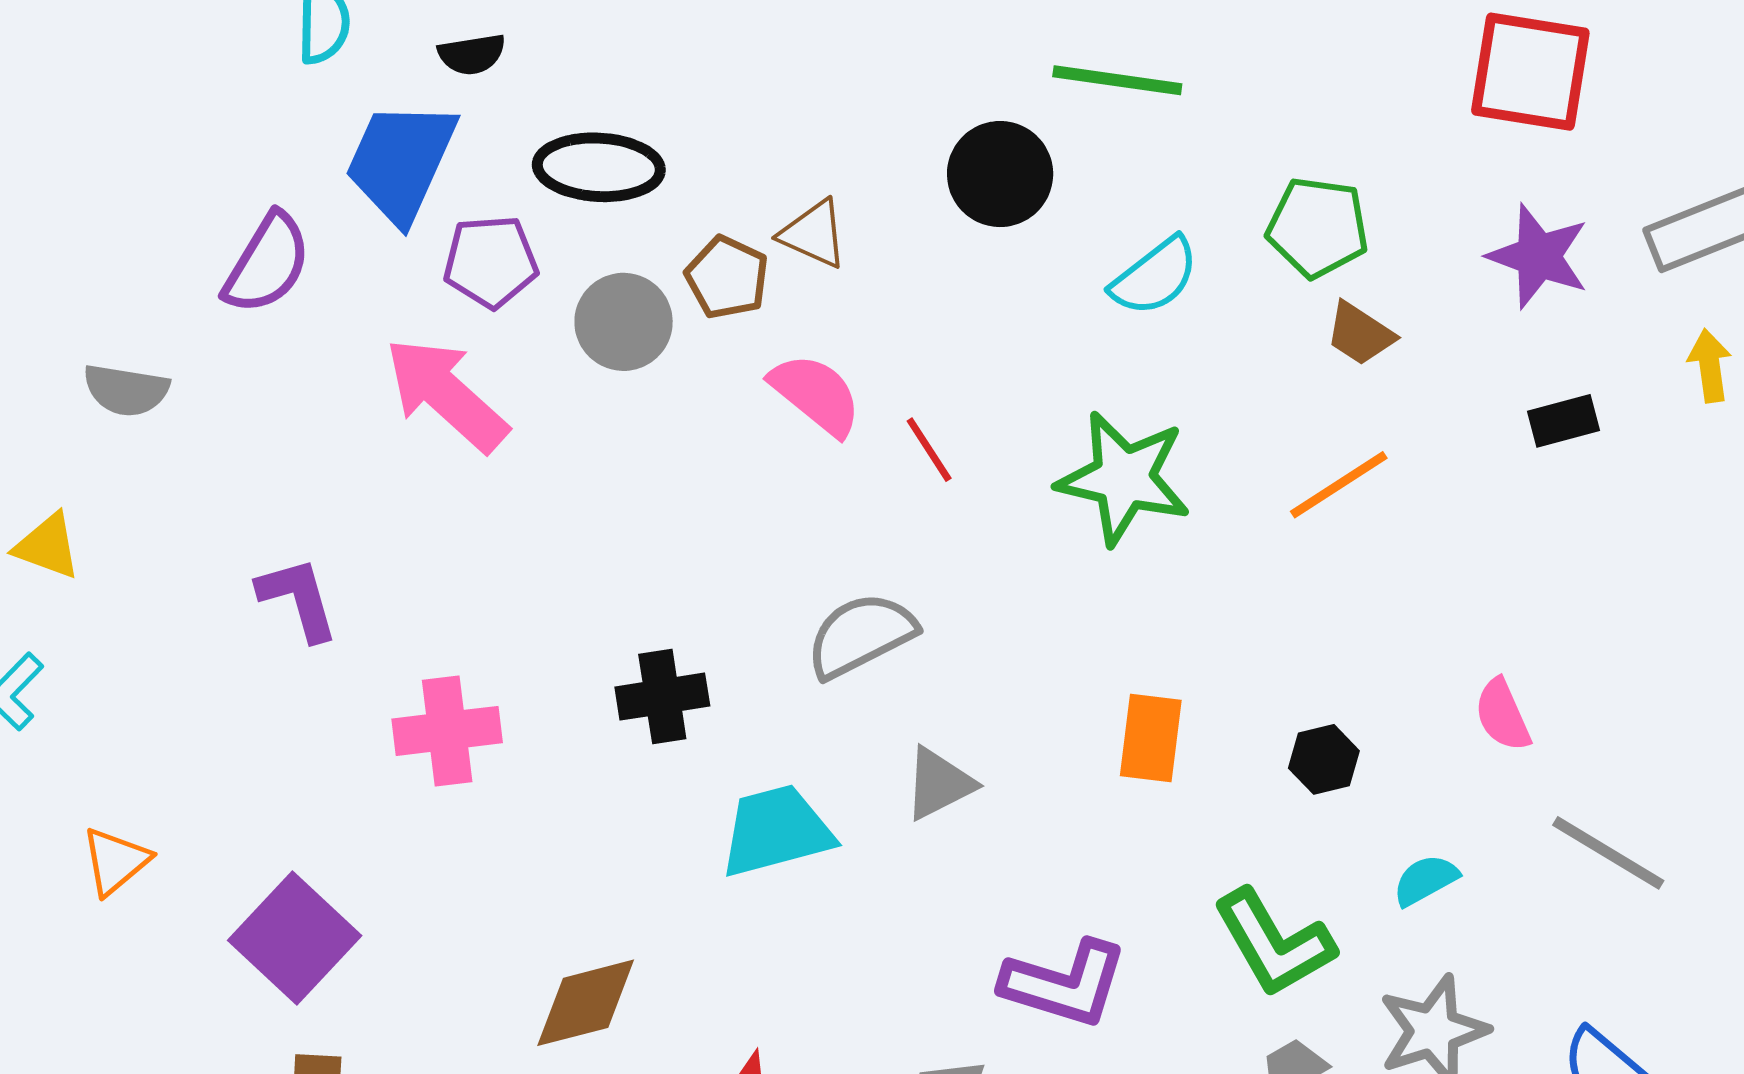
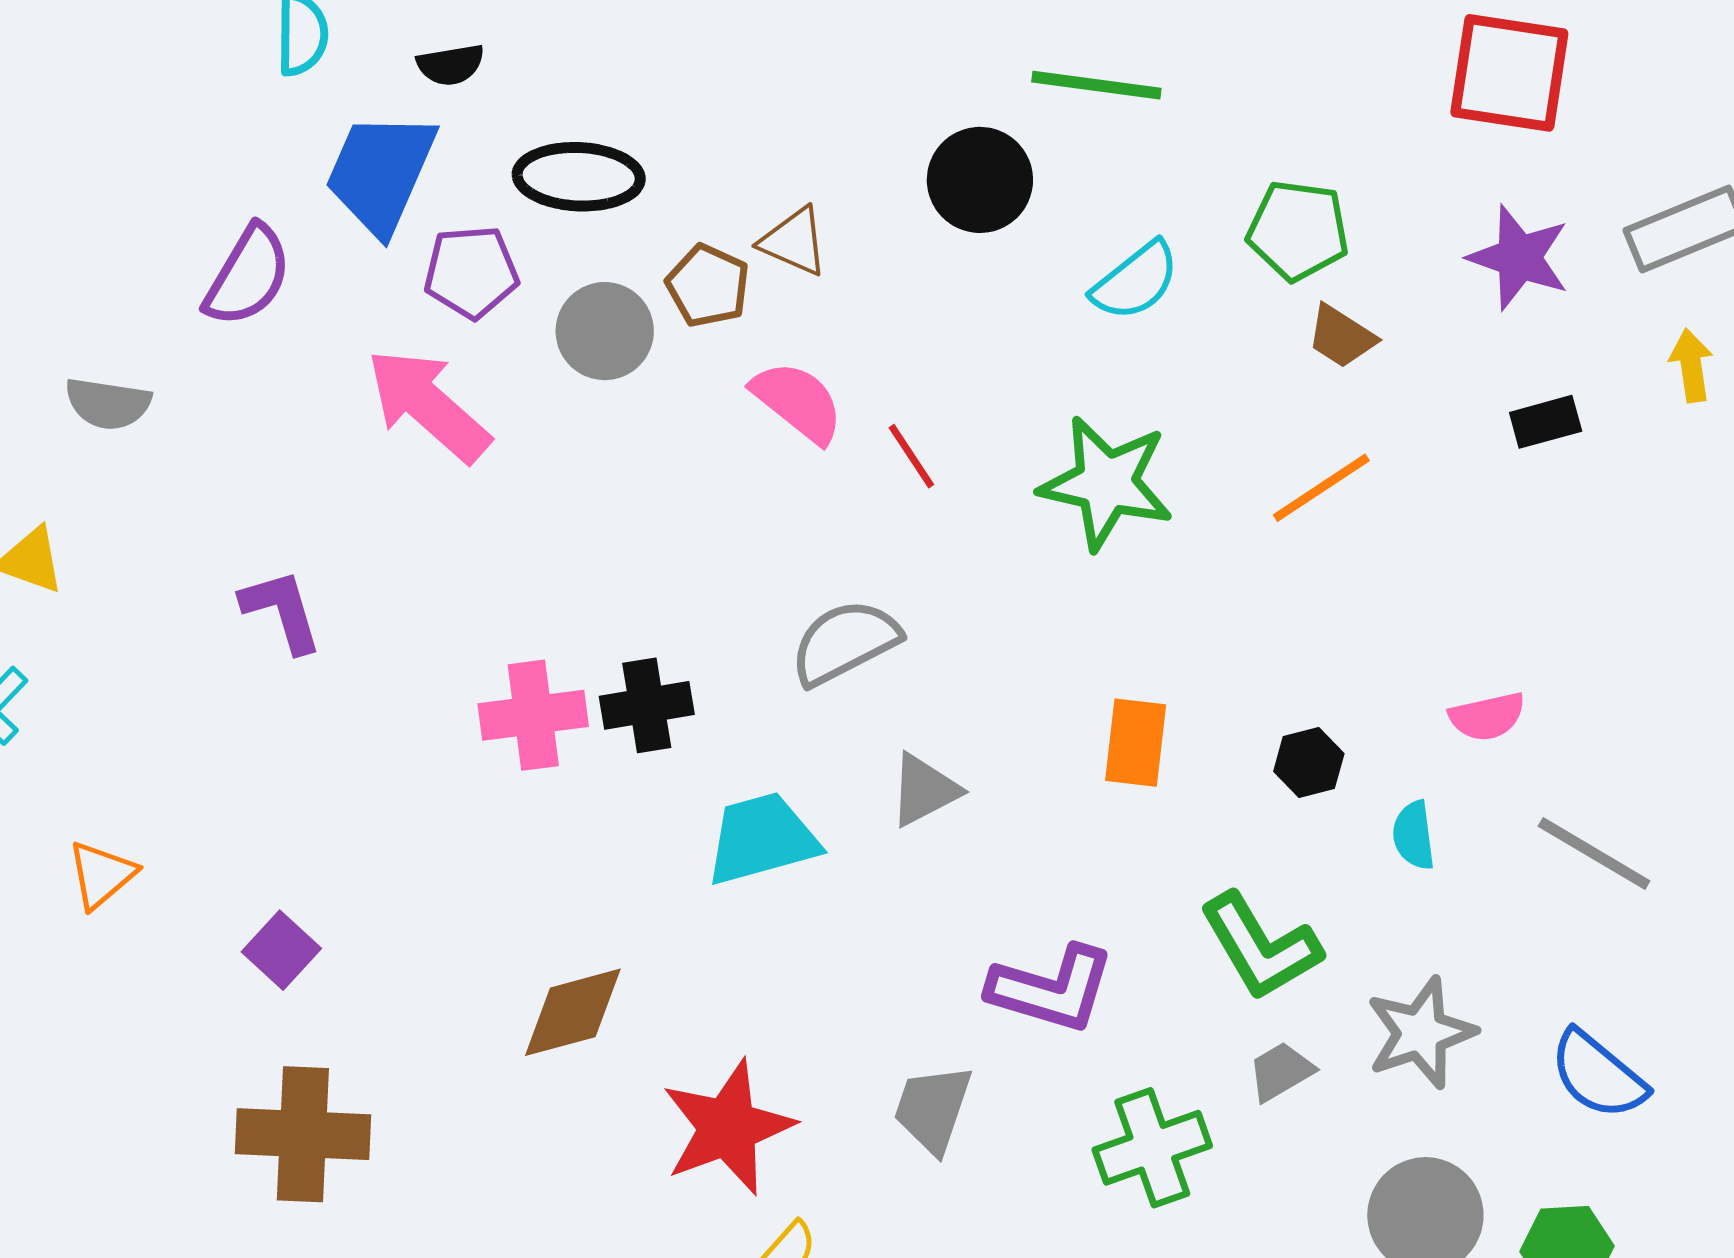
pink semicircle: (1503, 715) -> (1487, 717), turned -78
pink cross: (447, 731) -> (533, 715), moved
cyan semicircle: (1425, 880) -> (1414, 835), moved, turned -68
purple square: (295, 938) -> (281, 950), size x0.6

